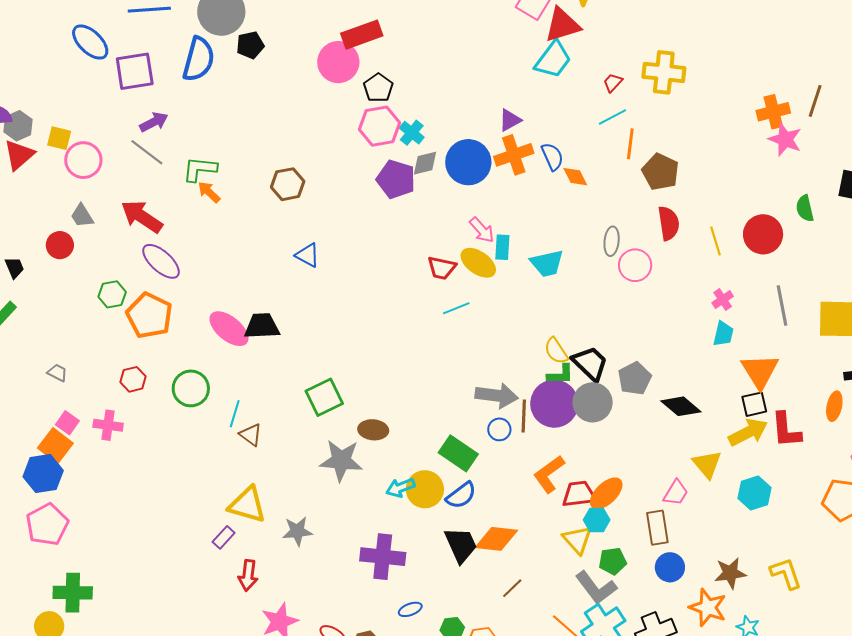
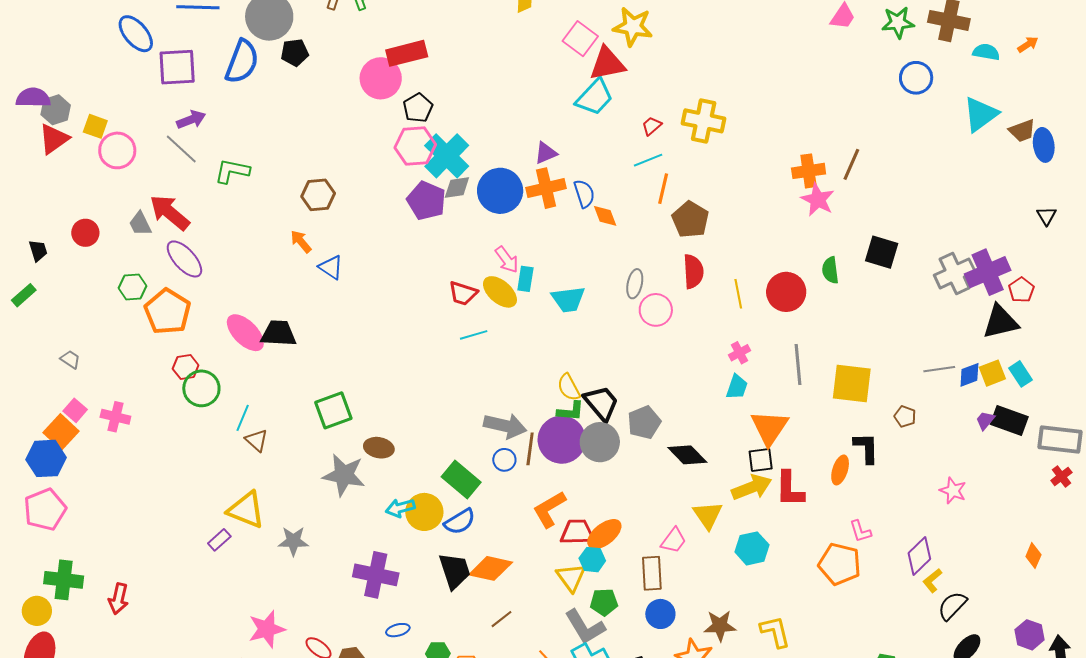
cyan cross: (412, 133) -> (447, 156), size x1.8
orange arrow: (209, 192) -> (301, 241), moved
gray trapezoid: (82, 216) -> (140, 224), moved
red hexagon: (133, 379) -> (186, 367), moved
red arrow: (248, 575) -> (118, 599), moved

